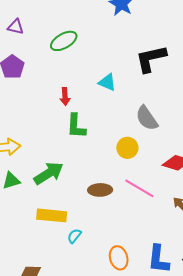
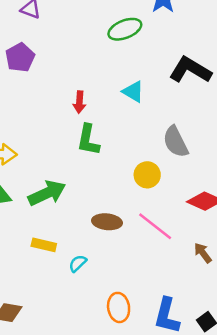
green ellipse: (64, 41) -> (125, 29), moved
black L-shape: (151, 59) -> (190, 70), turned 36
yellow rectangle: (52, 215) -> (44, 245), size x0.7
cyan semicircle: (74, 236) -> (78, 263), moved

